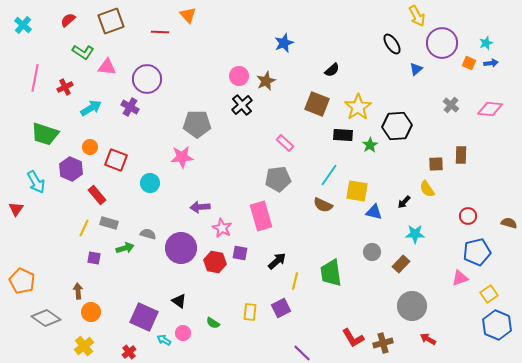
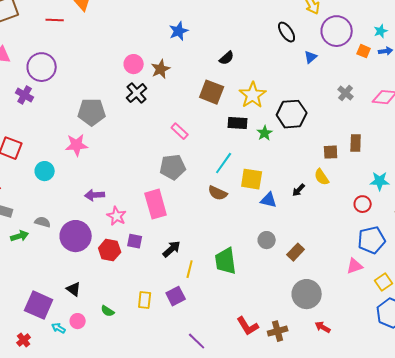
cyan star: (415, 234) -> (380, 181), moved

